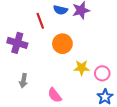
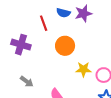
gray arrow: (23, 81) -> (27, 81), turned -64

